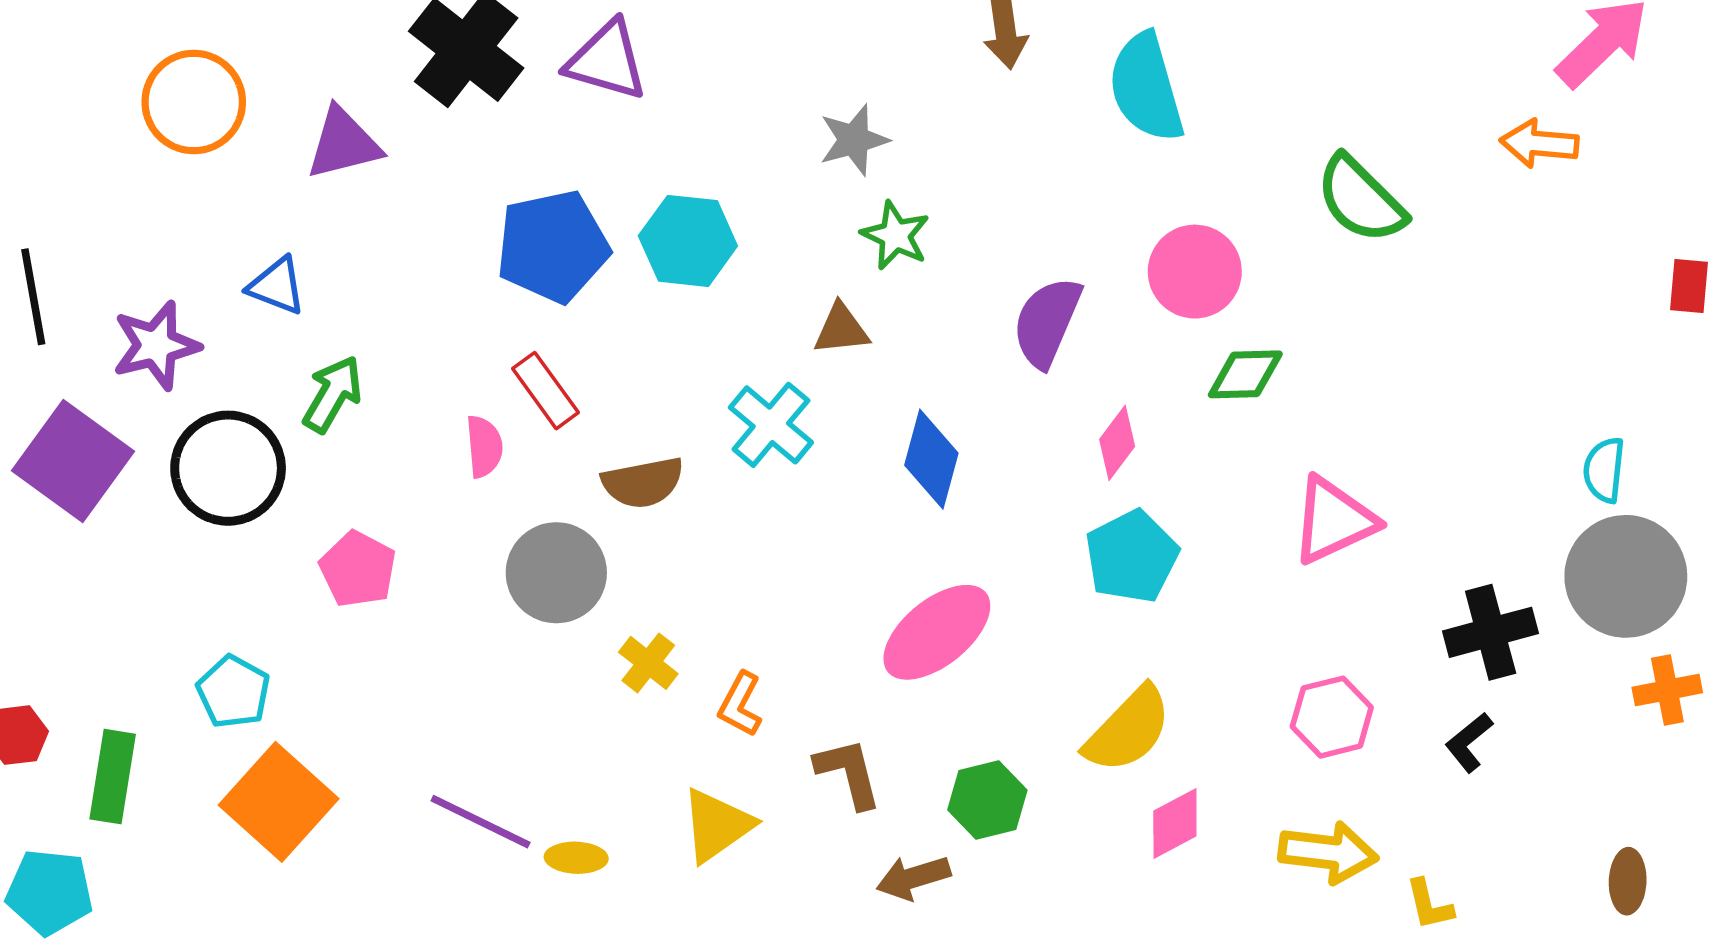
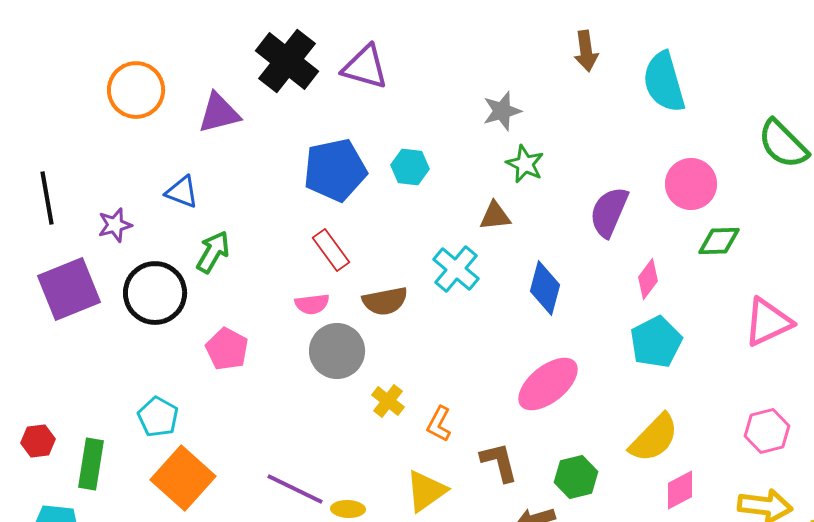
cyan hexagon: (688, 241) -> (410, 167), size x0.7
purple star: (156, 346) -> (115, 225), size x0.7
pink semicircle: (484, 447) -> (312, 304), moved, turned 88
purple square: (73, 461) -> (69, 289), turned 32

